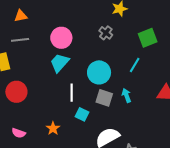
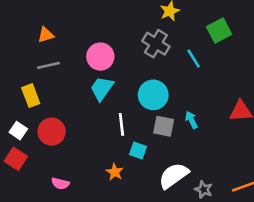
gray cross: (106, 33) -> (156, 44), size x1.5
green square: (148, 38) -> (219, 31), moved
cyan line: (135, 65) -> (194, 59), moved, turned -56
orange star: (53, 128) -> (115, 172), moved

